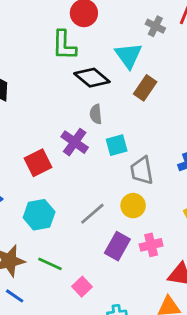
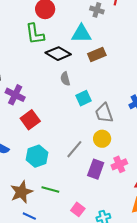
cyan triangle: (129, 55) -> (81, 34), turned -45
brown rectangle: (145, 88) -> (97, 55), turned 42
purple cross: (75, 142) -> (15, 95), moved
pink square: (82, 287) -> (78, 209), moved

